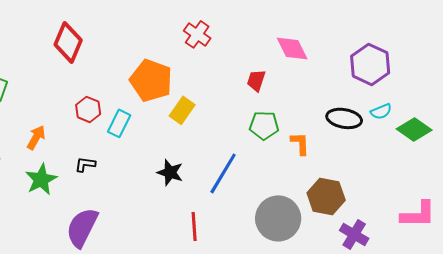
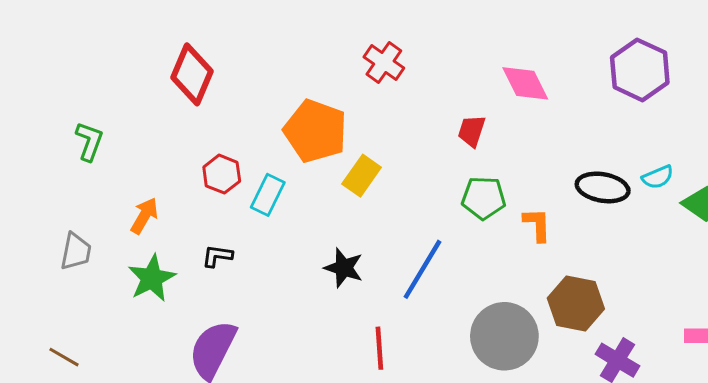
purple hexagon: (370, 64) -> (640, 70), moved

